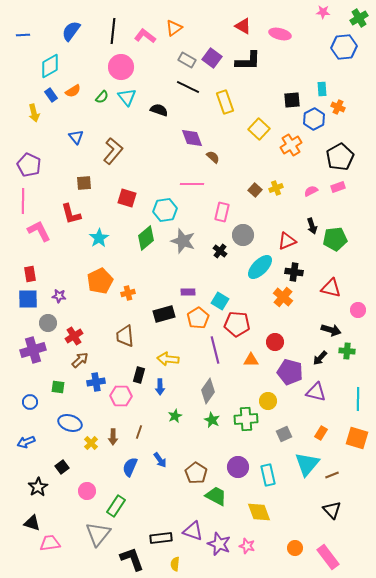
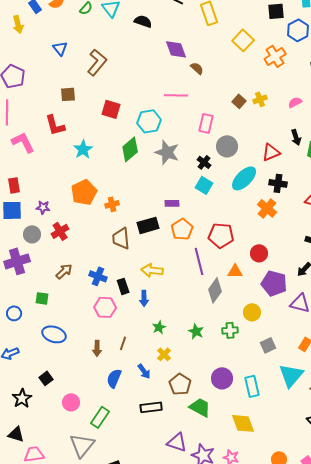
cyan square: (220, 301) -> (204, 185), moved
red cross: (74, 336) -> (60, 231), moved
brown trapezoid: (125, 336) -> (121, 238), moved
black rectangle: (139, 375) -> (123, 286), turned -35
blue cross: (96, 382) -> (98, 276), moved, turned 30
gray diamond: (208, 391) -> (215, 290), moved
green cross: (246, 419) -> (230, 330), size x0.7
yellow cross: (91, 443) -> (164, 354), moved
black rectangle: (161, 538) -> (151, 407), moved

